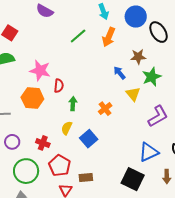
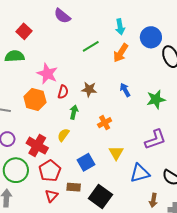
brown star: (138, 57) -> (89, 89), moved
yellow triangle: (133, 94) -> (116, 153), moved
blue square: (89, 139) -> (86, 162), moved
red cross: (43, 143) -> (37, 146), size x1.5
black square: (133, 179) -> (100, 197), moved

